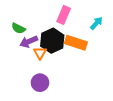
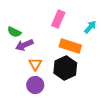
black hexagon: (52, 41) -> (65, 68), moved
orange triangle: (40, 53) -> (35, 64), moved

